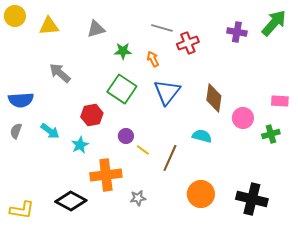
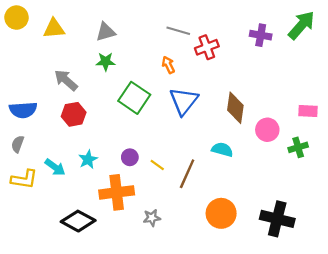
green star: (123, 51) -> (106, 62), moved
red hexagon: (92, 115) -> (74, 114), moved
cyan arrow: (50, 131) -> (55, 167), moved
purple circle: (126, 136) -> (130, 157), moved
yellow L-shape: (22, 210) -> (24, 179), moved

